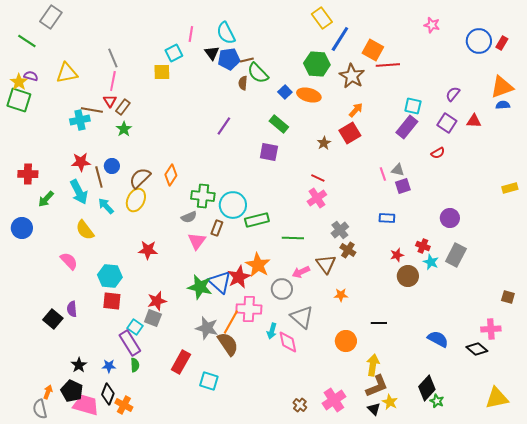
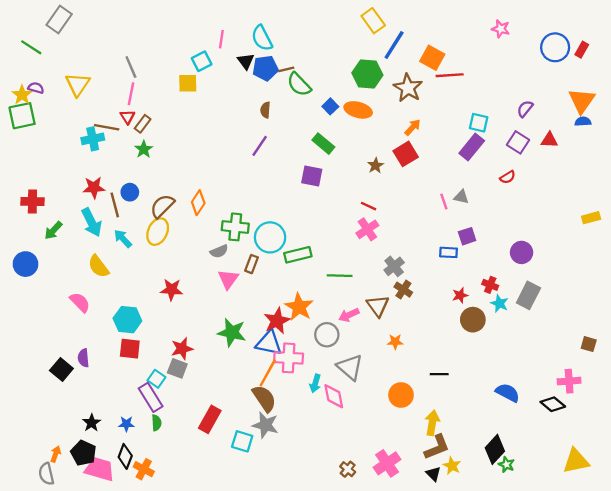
yellow triangle: (67, 73) -> (78, 84), turned -45
brown semicircle: (243, 83) -> (265, 110), moved
orange triangle: (502, 87) -> (582, 101), turned -35
green square: (19, 100) -> (22, 116), turned -30
purple square: (403, 186) -> (467, 236), moved
blue triangle: (220, 282) -> (269, 343), moved, turned -30
gray star: (207, 328) -> (265, 425), moved

